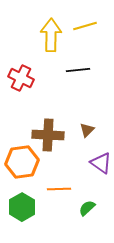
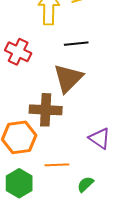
brown triangle: (87, 130) -> (68, 78), moved, size x2.0

